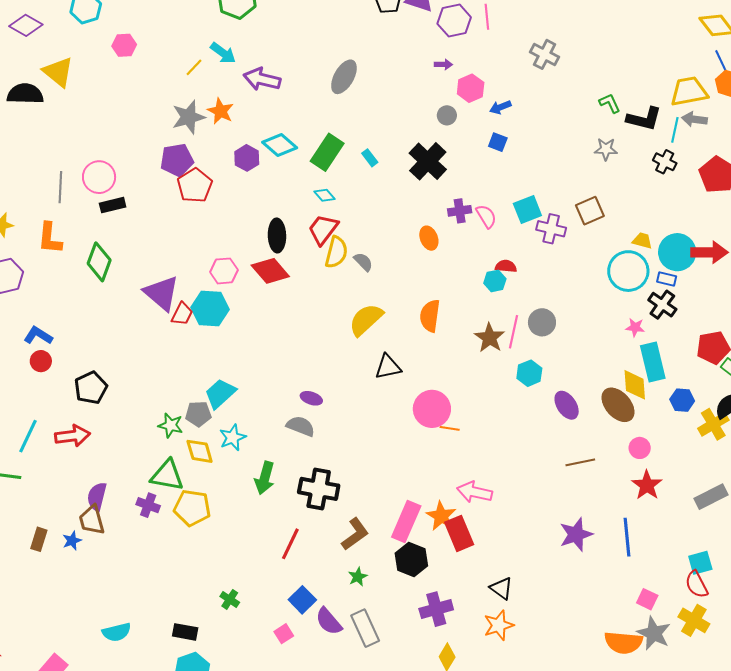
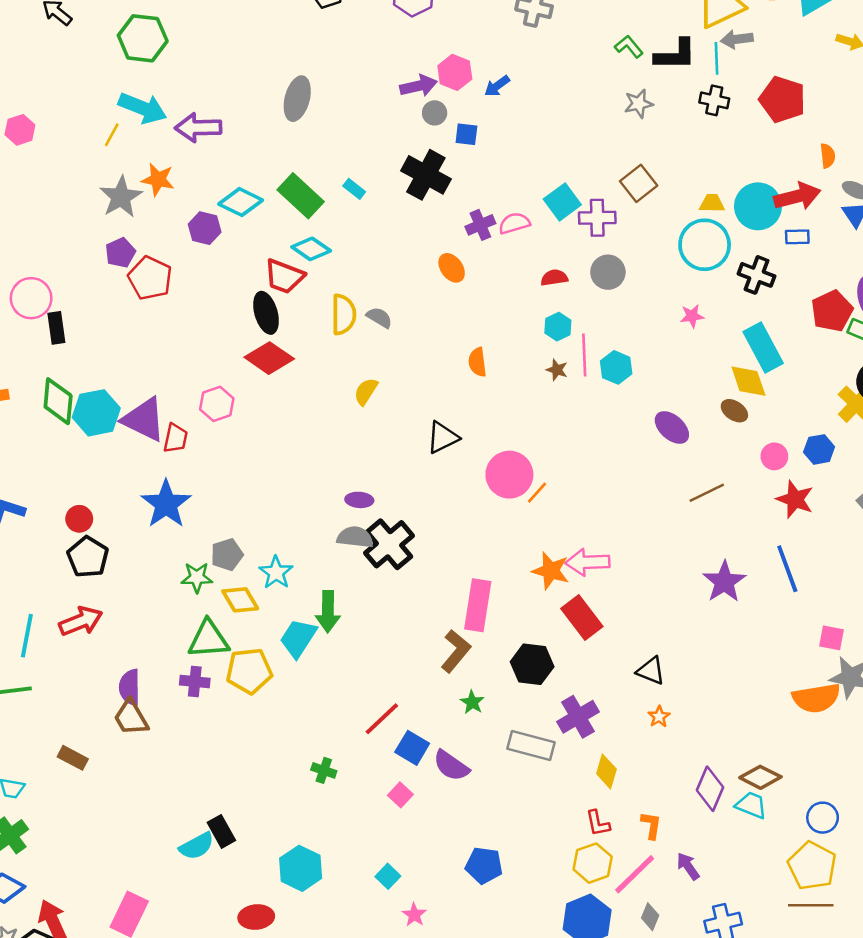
cyan arrow: (223, 53) -> (143, 108), size x1.4
purple arrow: (443, 64) -> (418, 86), moved, size x1.6
blue square: (498, 142) -> (466, 134), moved
green rectangle: (327, 152) -> (301, 196), turned -66
purple pentagon: (177, 160) -> (120, 253), size x0.7
cyan diamond: (325, 195) -> (311, 249), size x1.4
black rectangle: (113, 205) -> (56, 328), turned -70
pink semicircle: (486, 216) -> (514, 223), turned -60
red trapezoid: (323, 229) -> (284, 276), moved, turned -92
pink hexagon: (224, 271) -> (217, 404), moved
blue rectangle: (667, 279) -> (797, 237), moved
cyan hexagon: (495, 281) -> (558, 327), moved
cyan hexagon: (210, 308) -> (96, 413), moved
orange semicircle: (430, 316) -> (477, 362), size x0.7
yellow semicircle: (366, 320) -> (366, 391), moved, size x0.6
gray circle: (542, 322) -> (608, 272), moved
pink star: (635, 327) -> (692, 316), moved
brown star: (490, 338) -> (557, 370), size x0.6
red circle: (41, 361) -> (79, 519), moved
cyan hexagon: (529, 373) -> (616, 367), moved
cyan trapezoid: (220, 393) -> (298, 638), moved
blue hexagon: (682, 400) -> (819, 449), moved
brown ellipse: (618, 405) -> (734, 411), size x0.6
orange line: (450, 428) -> (537, 493), turned -42
black cross: (319, 489) -> (389, 544), moved, turned -36
orange star: (441, 516) -> (551, 571), moved
pink rectangle: (406, 522) -> (478, 605), moved
brown rectangle: (39, 539) -> (73, 758), turned -65
blue star: (72, 541) -> (166, 504), moved, size x2.0
red line: (290, 544) -> (382, 719), moved, turned 36
orange star: (499, 625) -> (659, 717), size x0.6
gray rectangle: (365, 628) -> (531, 745), moved, turned -36
black rectangle: (185, 632) -> (221, 831), moved, turned 65

